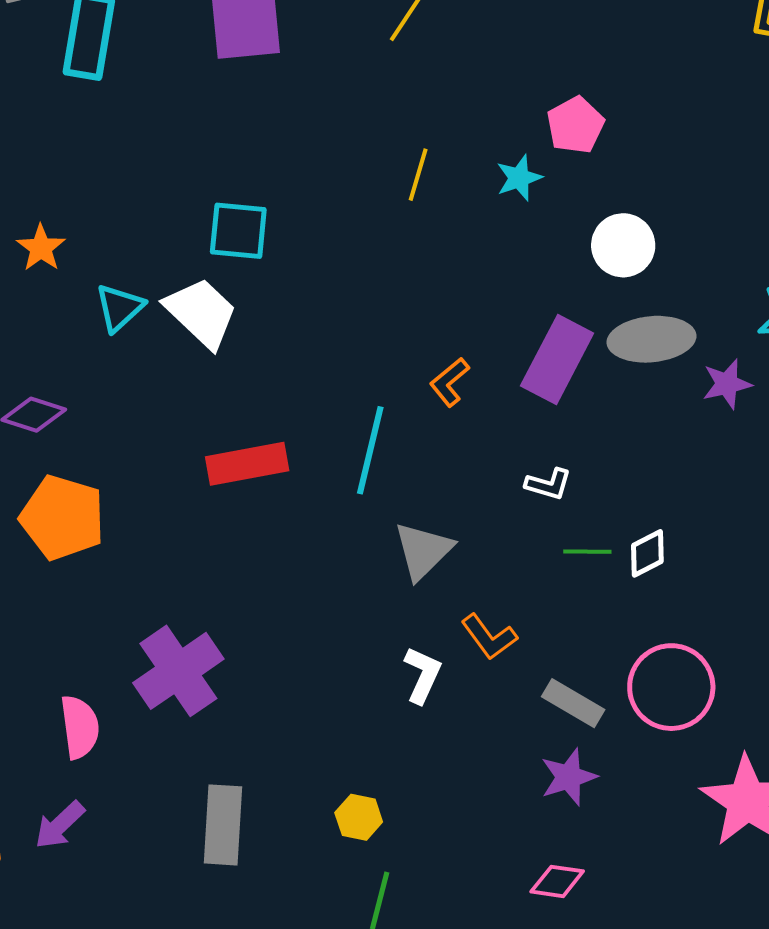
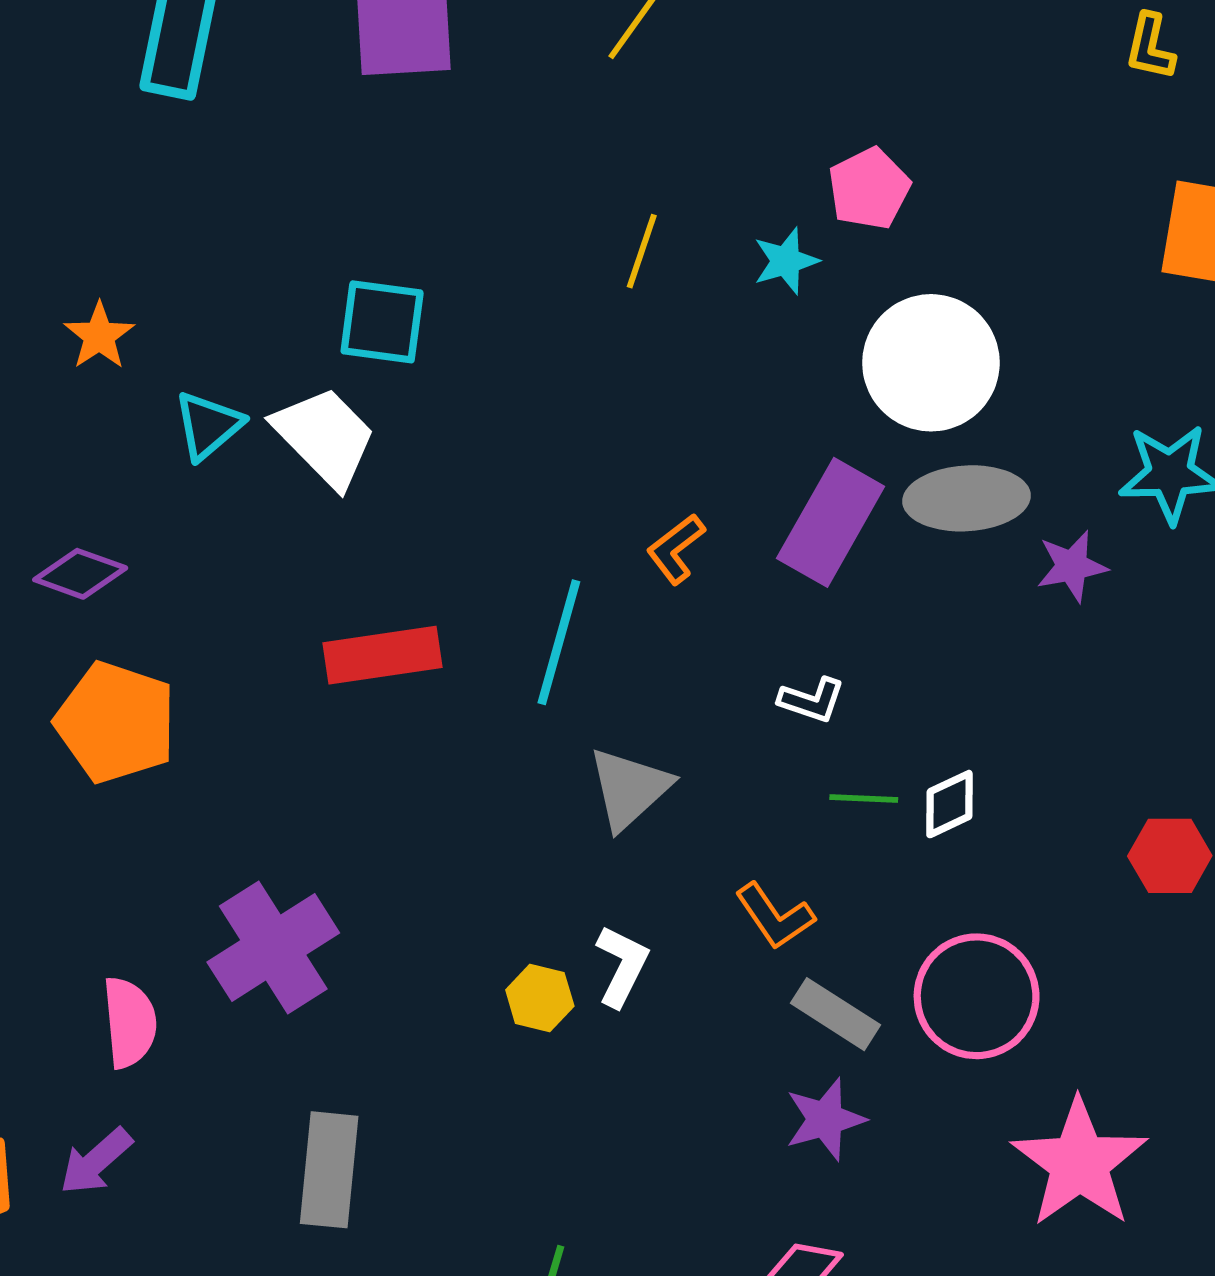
white circle: (623, 245) -> (931, 363), size x1.5
orange L-shape: (489, 637) -> (775, 916), moved
yellow hexagon: (359, 817) -> (540, 998), moved

